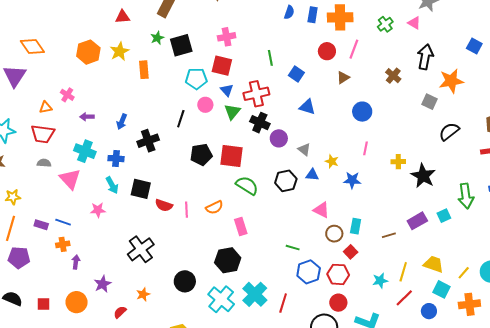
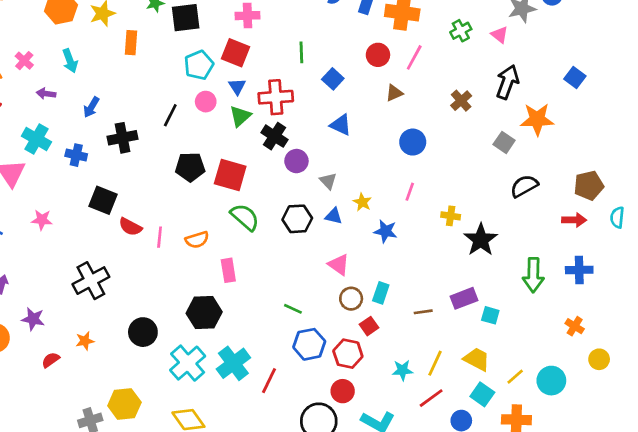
cyan pentagon: (196, 79) -> (199, 65), turned -30
cyan arrow: (112, 185) -> (70, 61), moved
cyan square: (444, 216) -> (490, 315), moved, turned 32
purple star: (103, 284) -> (33, 319), turned 30

